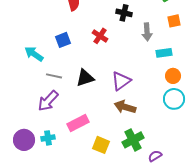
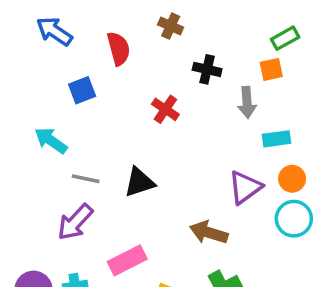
orange square: (174, 21) -> (271, 69), moved
blue square: (63, 40) -> (82, 90), moved
purple triangle: (121, 81) -> (245, 187), moved

